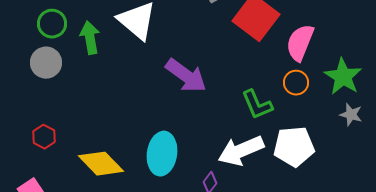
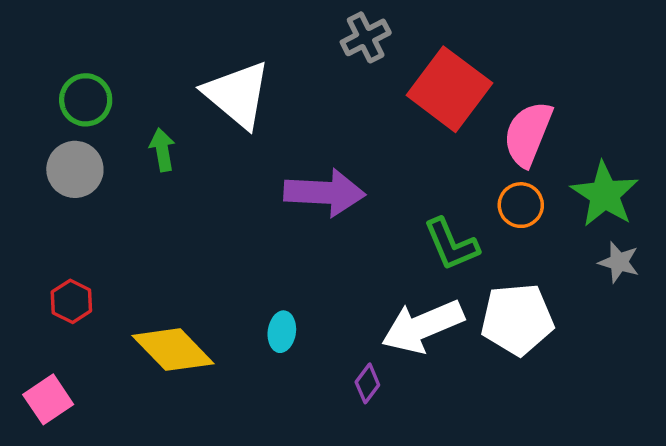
green arrow: (90, 38) -> (162, 150), moved, size x0.7
purple arrow: (186, 76) -> (325, 193), turned -33
cyan ellipse: (162, 154) -> (282, 332), size x0.5

